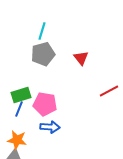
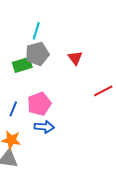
green rectangle: (21, 95) -> (22, 65), moved
pink pentagon: (45, 104) -> (39, 104), turned -30

